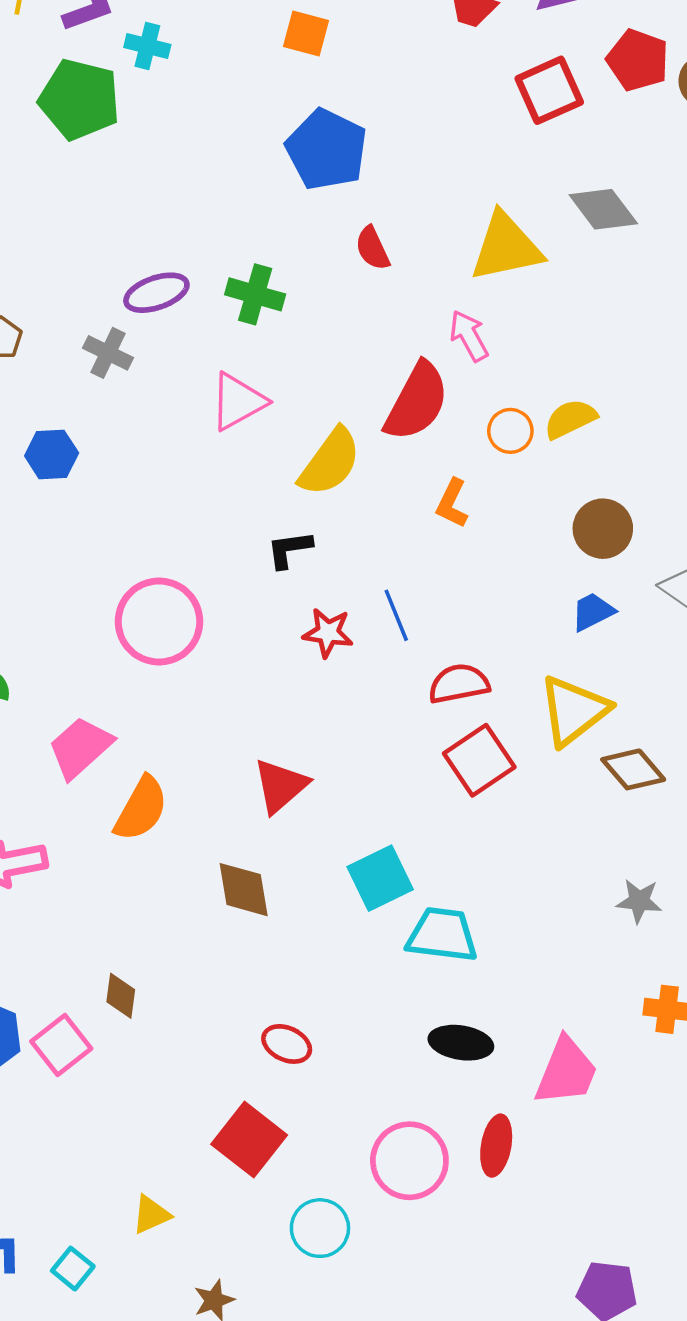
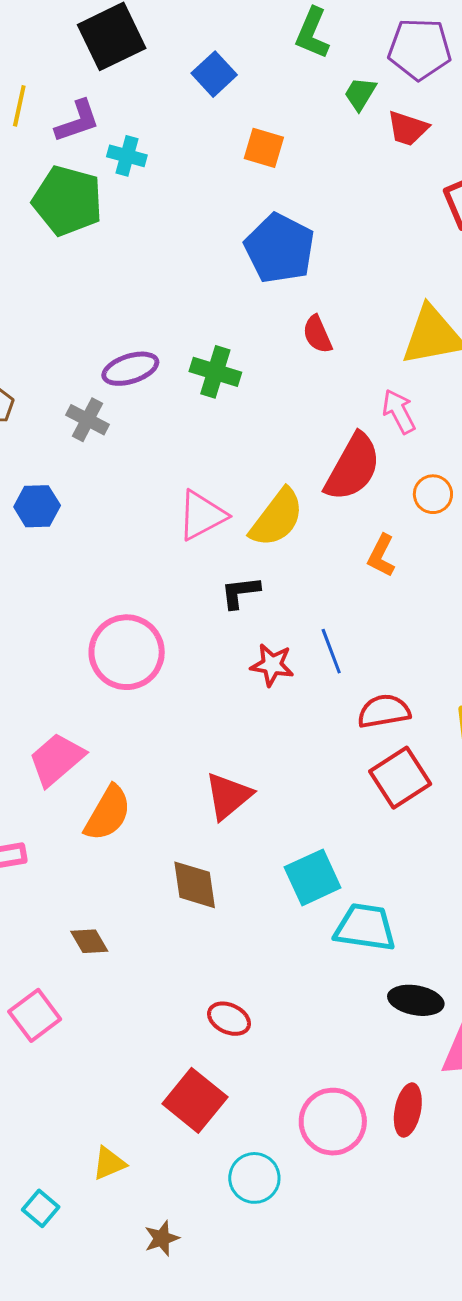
pink triangle: (238, 402) -> (202, 515), moved
brown diamond: (121, 996) -> (89, 941), moved, turned -39
black ellipse: (461, 1043) -> (416, 1000), moved

